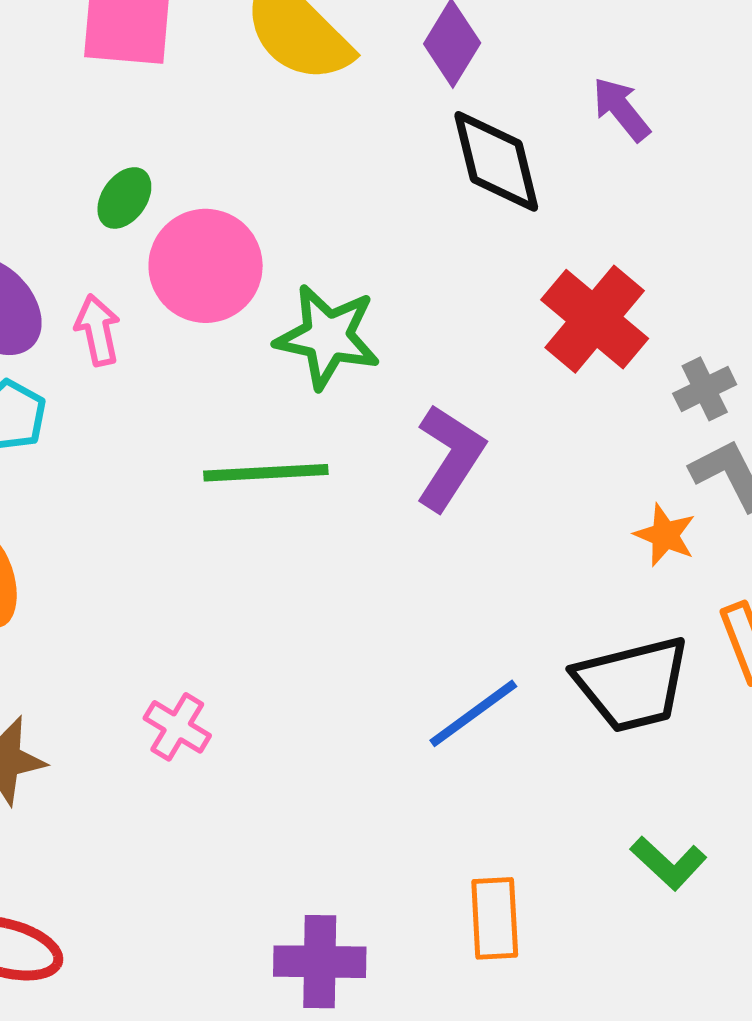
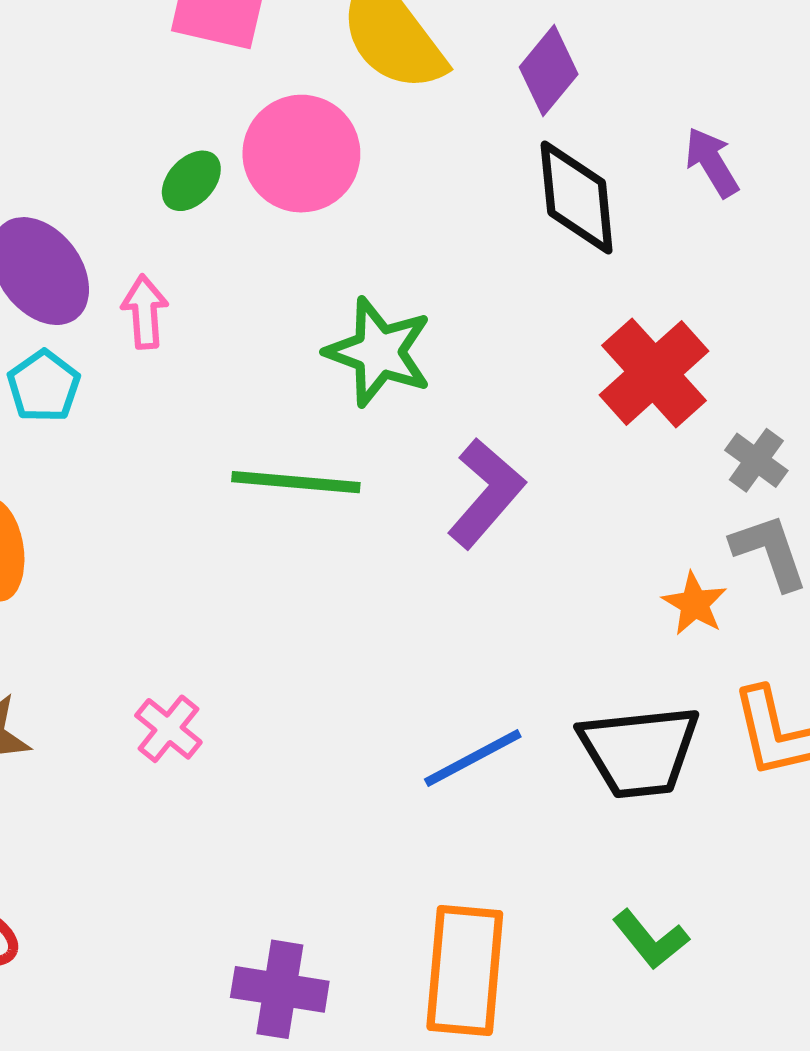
pink circle: (206, 266) -> (301, 154), moved
gray cross: (705, 389) -> (756, 460), turned -36
orange rectangle: (495, 918) -> (465, 970), size x1.5

